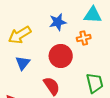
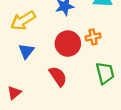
orange cross: (84, 38) -> (93, 37), moved

